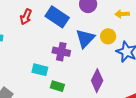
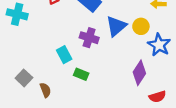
cyan rectangle: (40, 70) -> (64, 55), turned 42
purple diamond: (97, 81) -> (139, 73), moved

